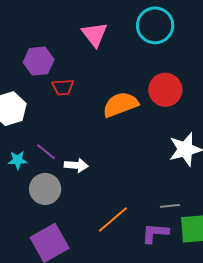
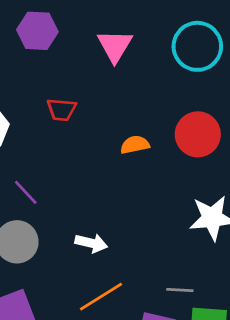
purple hexagon: (39, 61) -> (37, 31), moved
orange semicircle: (120, 104) -> (135, 145), size x0.6
white arrow: (76, 165) -> (91, 243), moved

